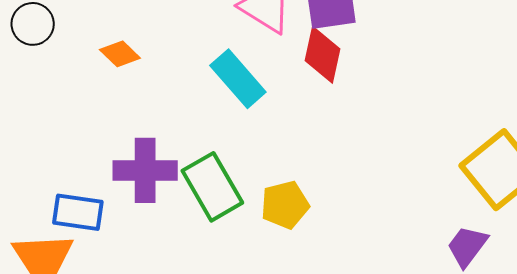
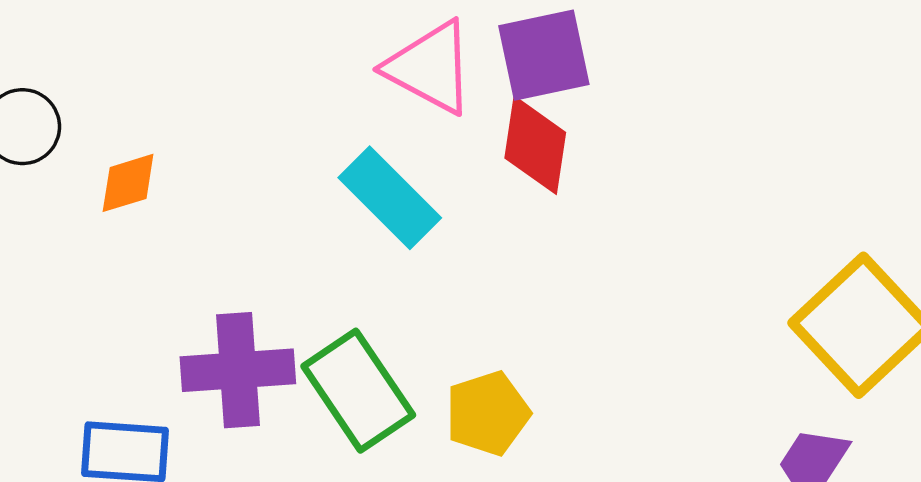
orange diamond: (120, 54) -> (128, 183), moved, turned -57

